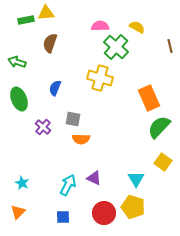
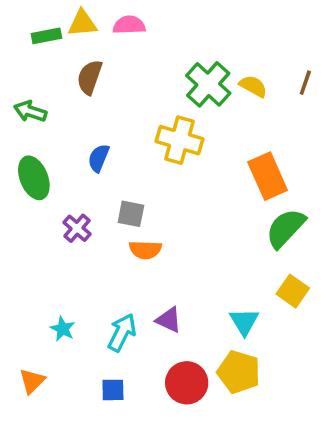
pink semicircle: (100, 26) -> (129, 25), moved
yellow semicircle: (137, 27) -> (253, 86), moved
brown line: (170, 46) -> (305, 83), turned 32
cyan star: (22, 183) -> (63, 329), moved

